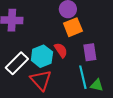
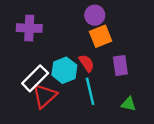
cyan line: (83, 77) -> (90, 91), moved
red triangle: (41, 80) -> (44, 96), moved, turned 30

